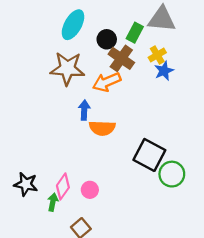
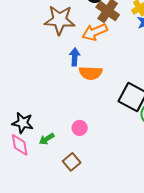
pink diamond: (63, 186) -> (20, 145), moved, turned -45
green arrow: (53, 202) -> (47, 139), turned -133

